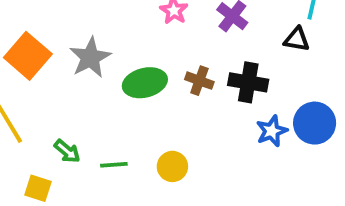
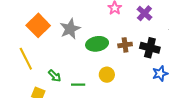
brown cross: (199, 81) -> (125, 45), turned -32
yellow circle: (172, 166) -> (107, 75), moved

